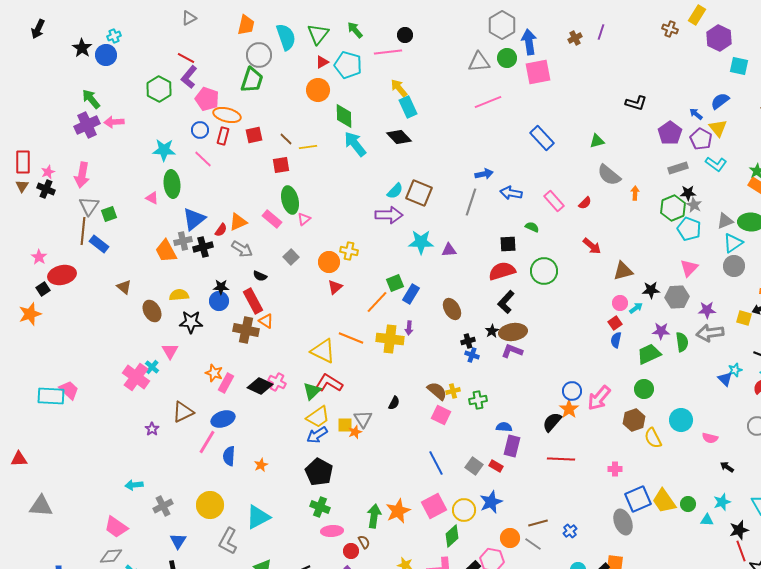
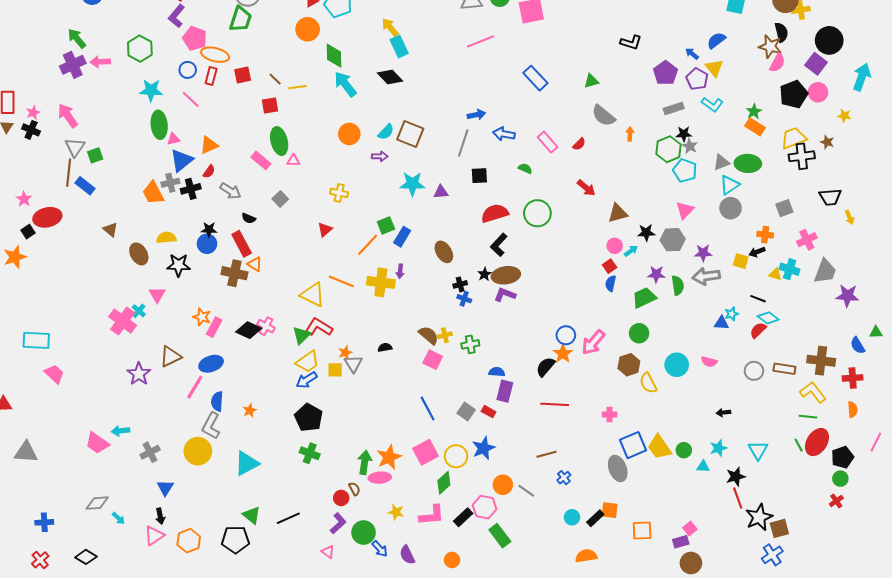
green hexagon: (159, 89) -> (140, 49), moved
pink arrow: (82, 175) -> (68, 116), turned 135
pink triangle: (152, 198) -> (173, 139), moved, turned -40
purple arrow: (389, 215) -> (380, 156), size x0.6
pink triangle: (304, 219) -> (293, 160), turned 40
orange triangle: (238, 222) -> (209, 145), moved
black square: (508, 244) -> (479, 176), moved
orange circle: (329, 262) -> (349, 134), moved
blue triangle: (725, 379) -> (721, 323), turned -42
pink trapezoid: (69, 390) -> (54, 374), moved
black semicircle: (394, 403) -> (385, 347), turned -128
purple star: (152, 429) -> (139, 374), size x1.6
orange star: (355, 432) -> (345, 353), moved
pink semicircle: (710, 438) -> (709, 362), moved
black arrow: (727, 467) -> (723, 413), turned -40
brown line: (538, 523) -> (547, 454), moved
pink trapezoid: (116, 527) -> (97, 443), moved
pink ellipse: (332, 531) -> (380, 478), moved
gray L-shape: (228, 541) -> (211, 426), moved

